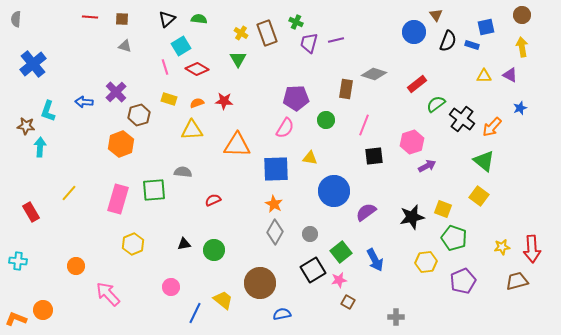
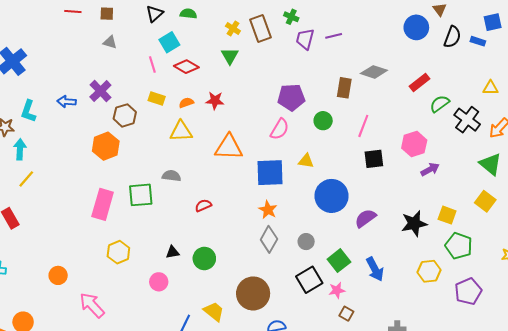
yellow triangle: (484, 76) -> (491, 88), moved
yellow line: (69, 193) -> (26, 179), moved
pink circle: (171, 287) -> (159, 282), moved

